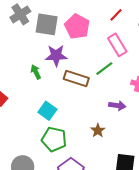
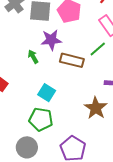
brown star: (98, 130) -> (96, 108), size x1.6
green pentagon: (54, 139) -> (41, 119), moved

